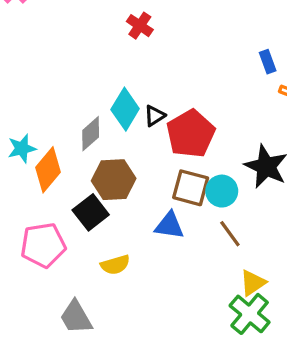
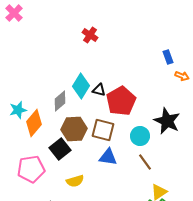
black triangle: (155, 116) -> (99, 90), turned 48
brown square: (191, 188) -> (103, 130), moved

